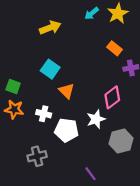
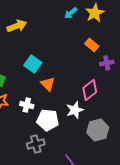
yellow arrow: (50, 28) -> (17, 26), moved
gray cross: (37, 156) -> (36, 144), moved

